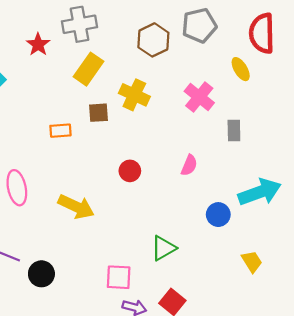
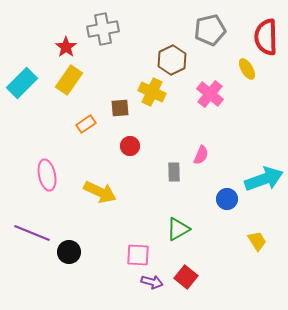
brown hexagon: (153, 40) -> (172, 60), moved
yellow rectangle: (88, 69) -> (69, 80), moved
orange rectangle: (60, 131) -> (86, 124), turned -30
gray rectangle: (234, 131) -> (174, 172), moved
red circle: (130, 171) -> (130, 146), moved

